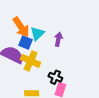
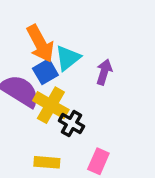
blue square: (26, 42) -> (45, 72), turned 32
black cross: (55, 77) -> (71, 124), moved

